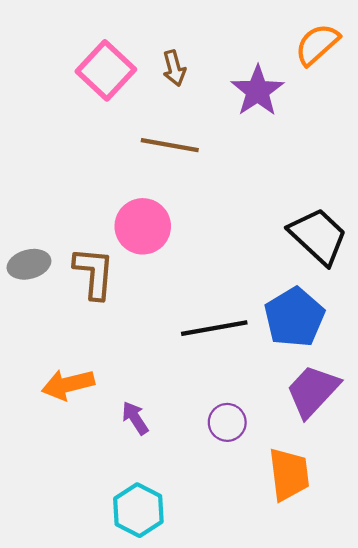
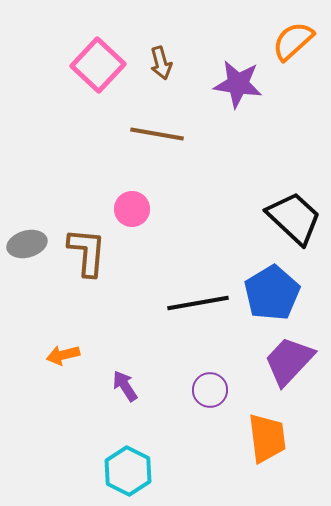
purple star: (258, 91) -> (238, 84), turned -30
pink circle: (143, 226) -> (132, 209), size x0.7
orange arrow: (68, 384) -> (63, 355), size x0.7

